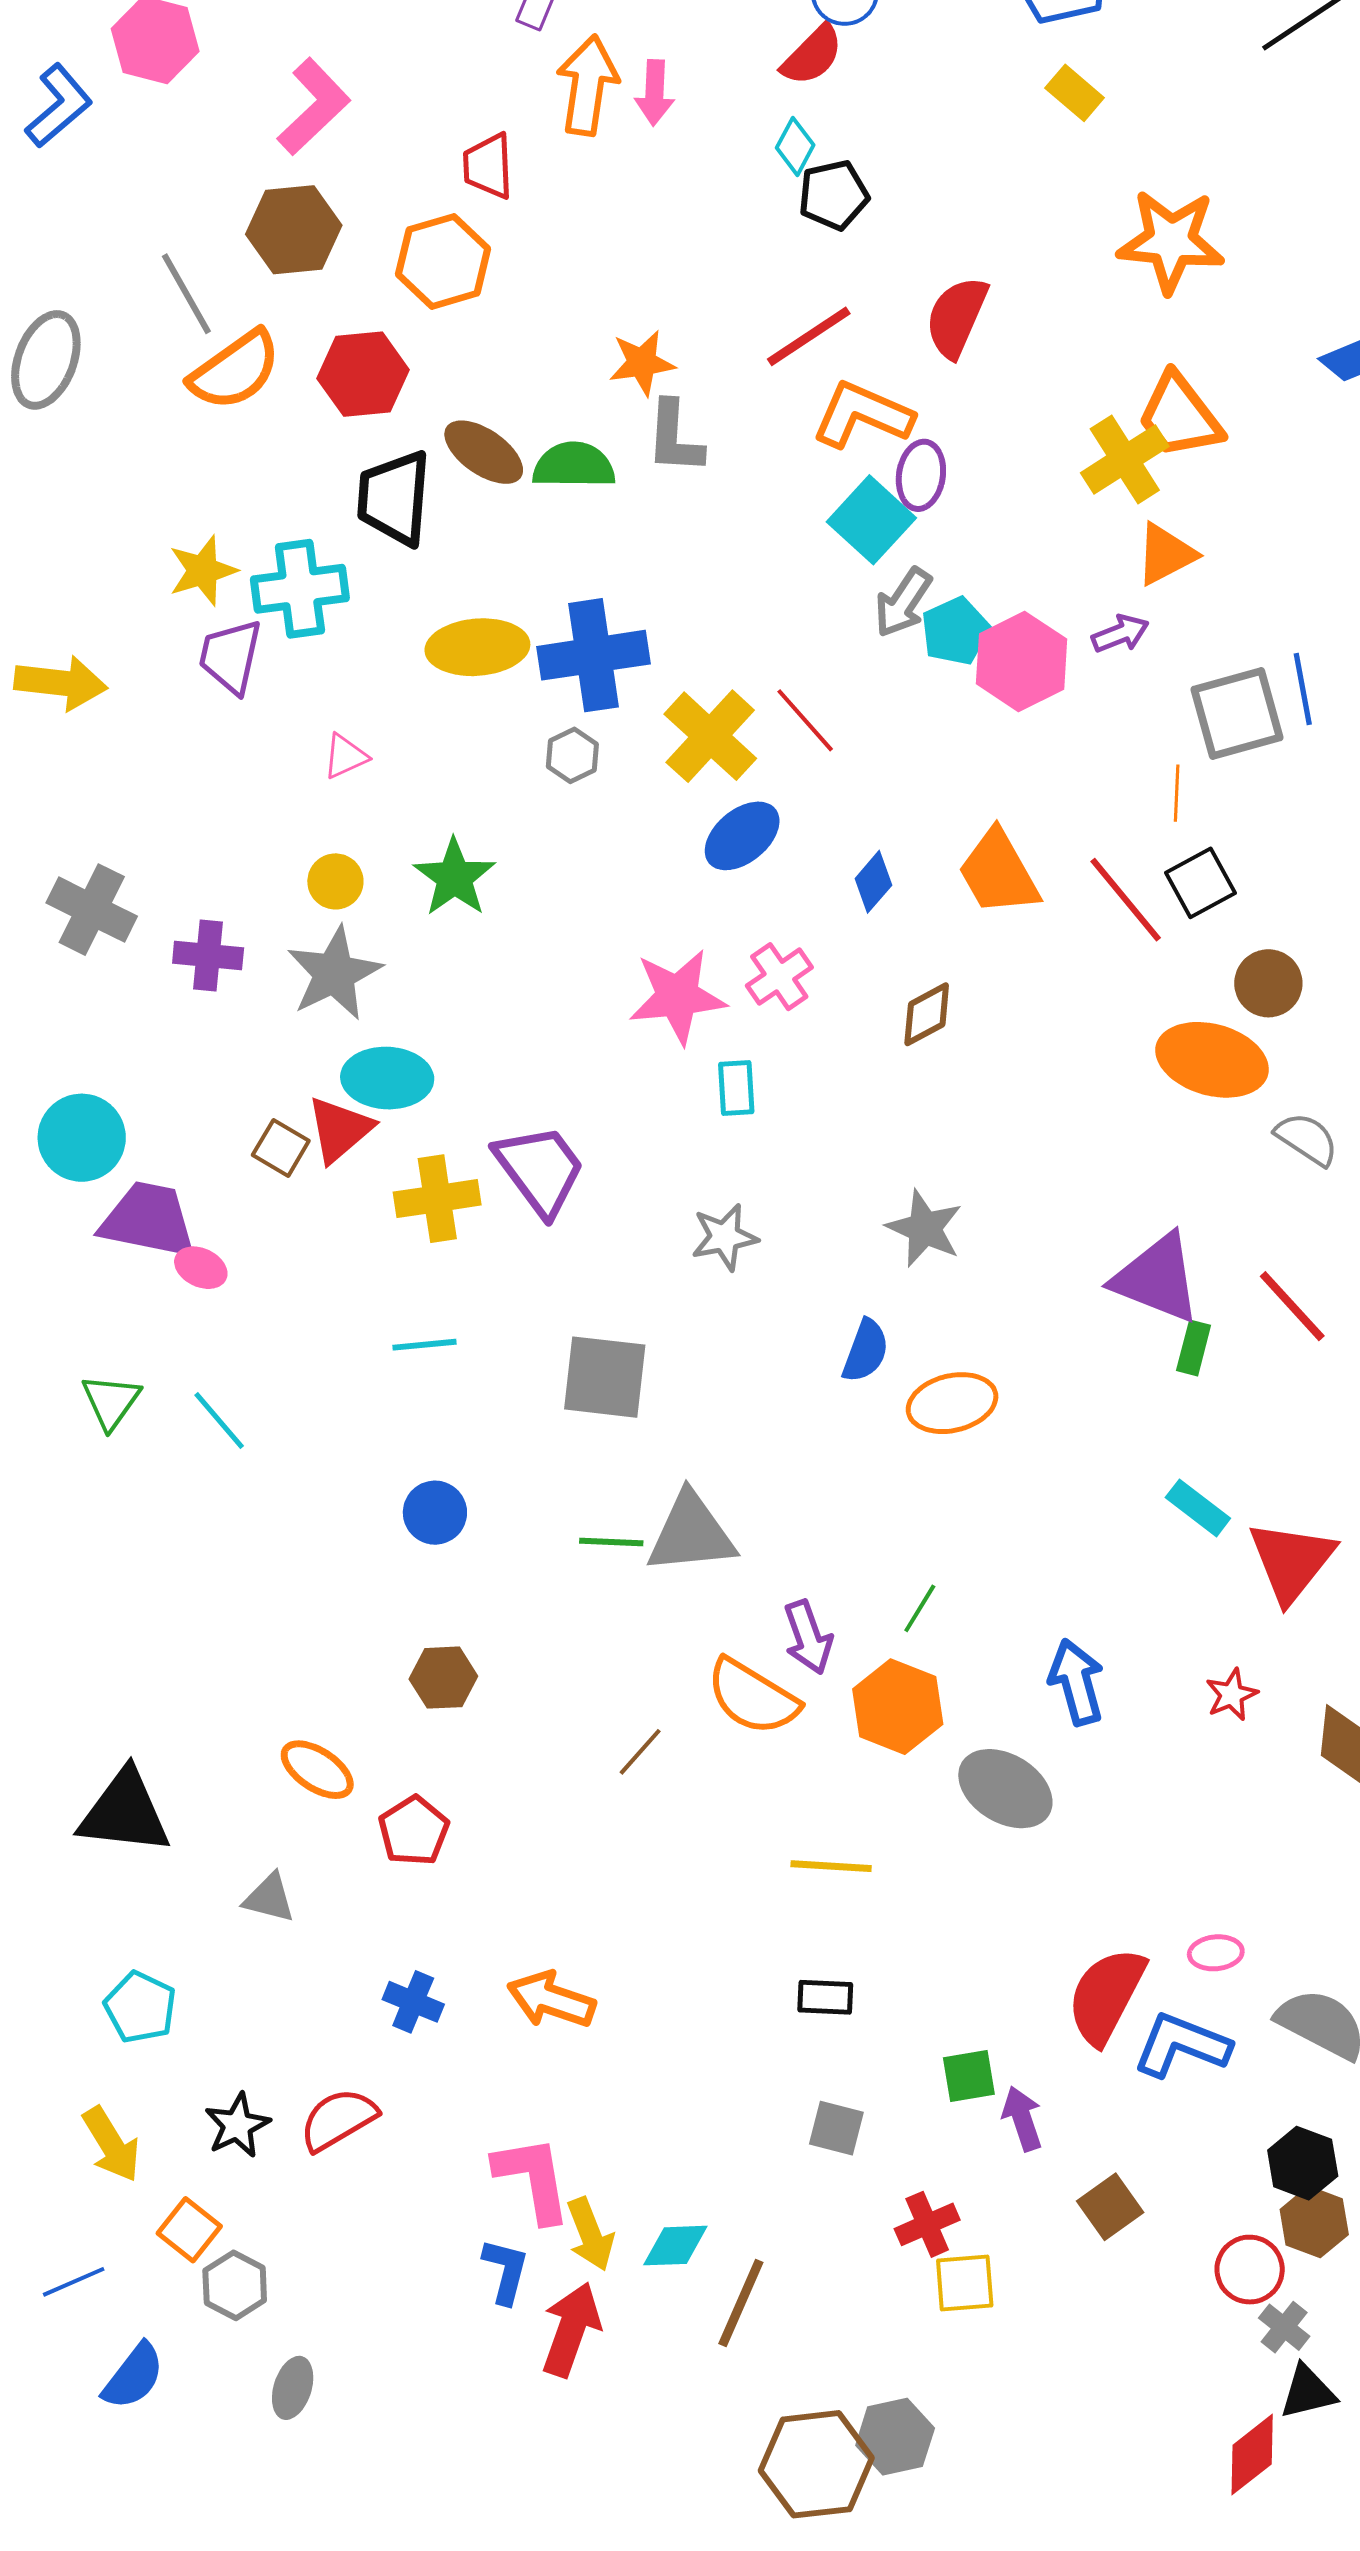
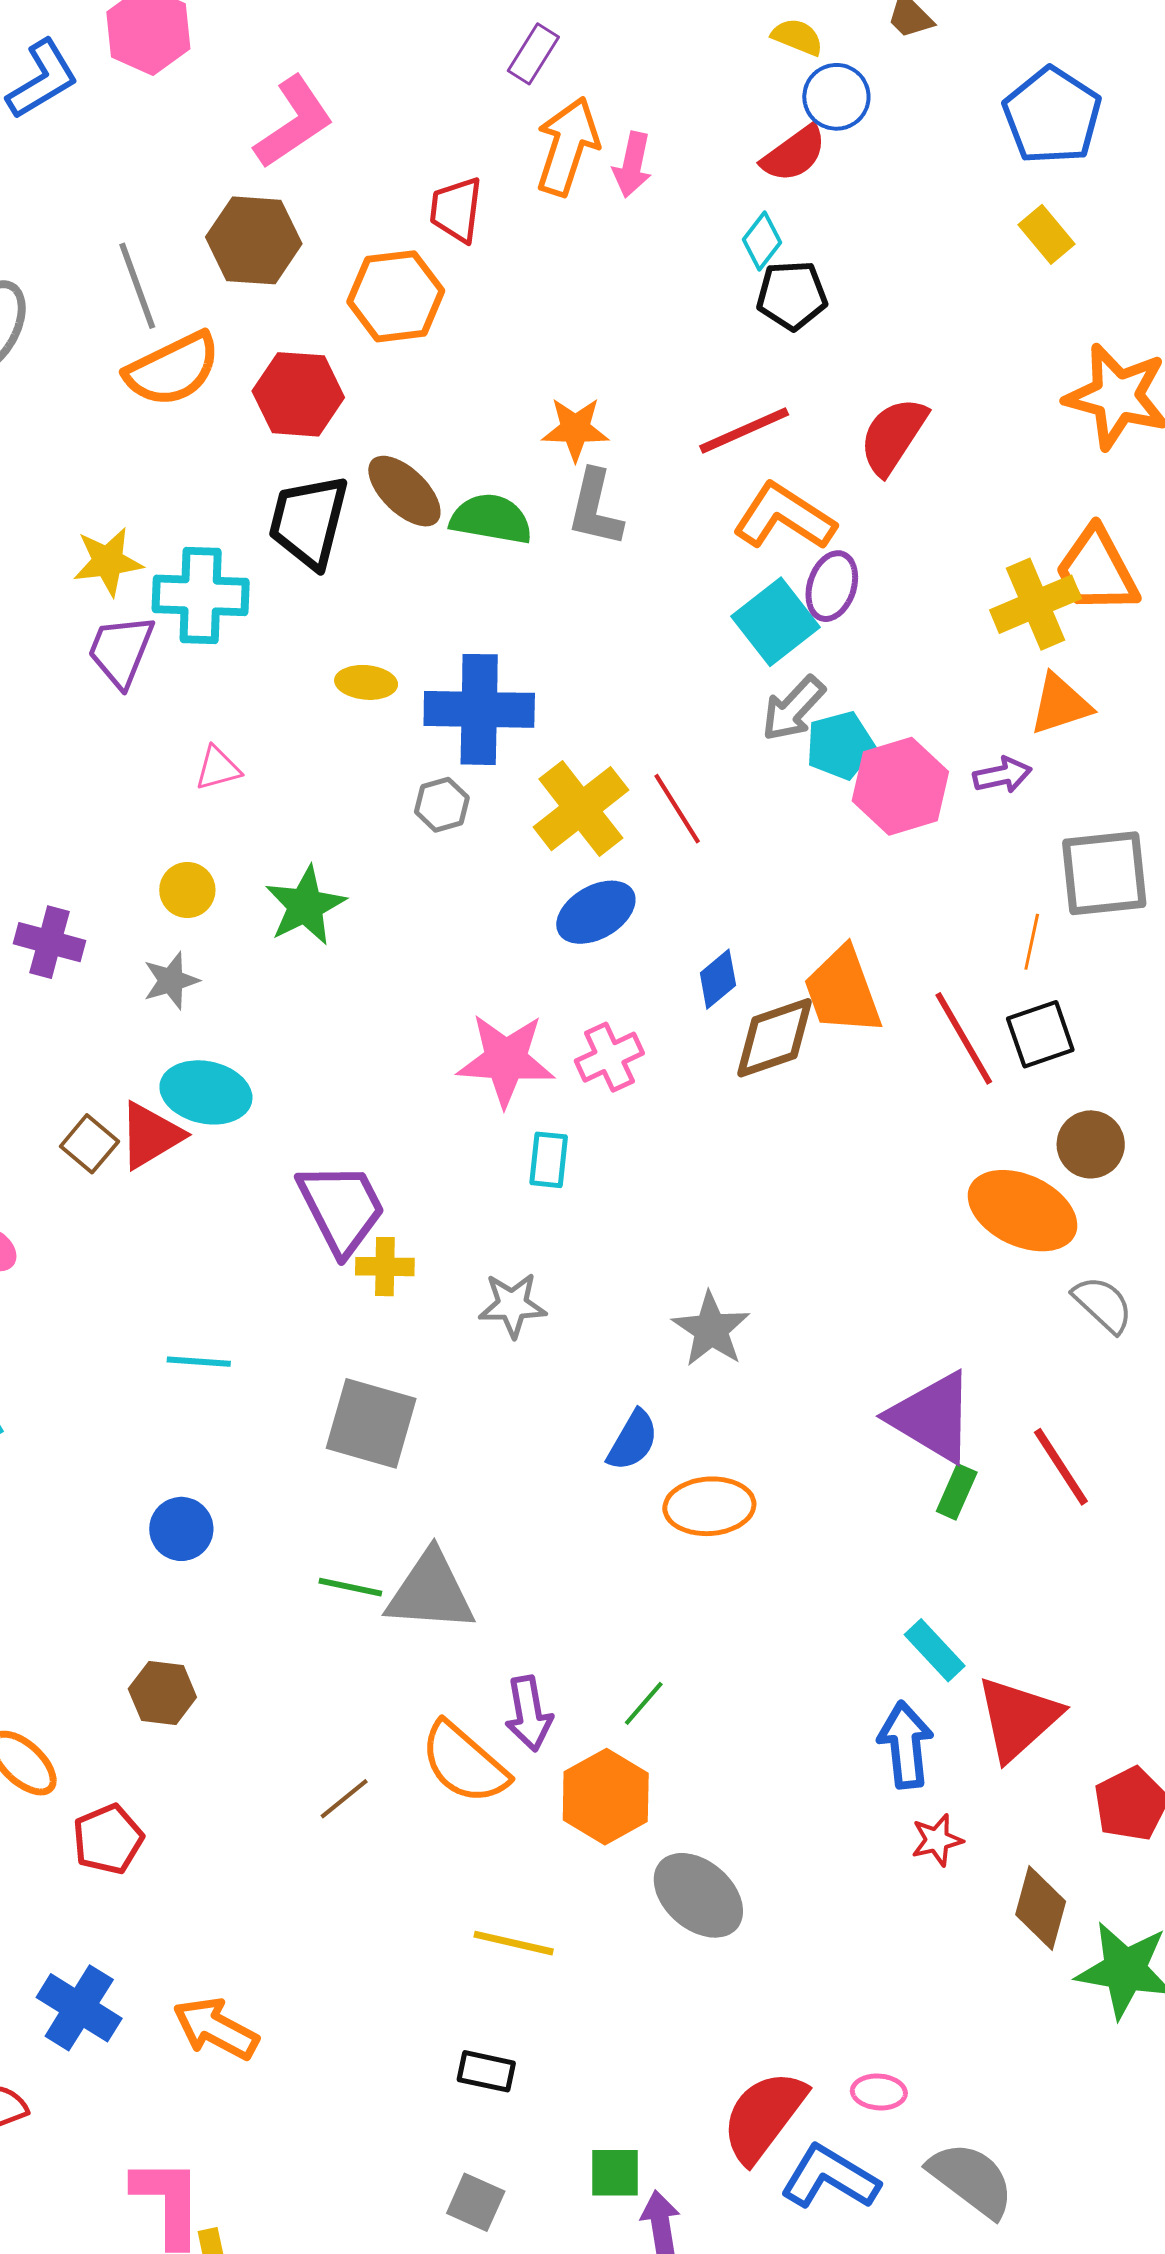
yellow ellipse: (477, 647) -> (366, 682), size x0.6
gray star: (334, 973) -> (171, 981), size x0.6
brown diamond: (927, 1014) -> (774, 1038), moved, size x1.4
yellow cross: (437, 1199) -> (385, 1267), moved, size x0.7
blue arrow: (1076, 1682) -> (905, 1745), moved
blue cross: (413, 2002) -> (79, 2008), size x1.4

